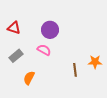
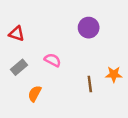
purple circle: (50, 30) -> (89, 28), moved

